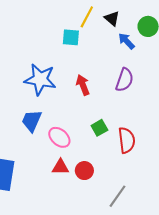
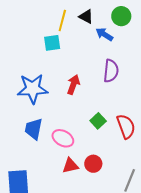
red arrow: (83, 85) -> (73, 85), turned 54

